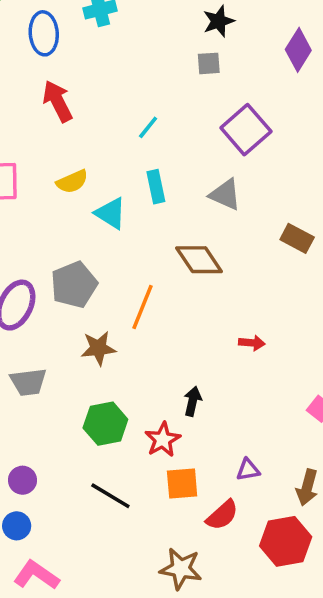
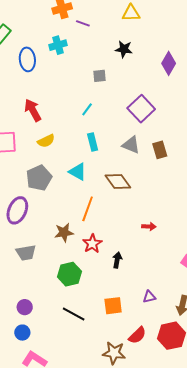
black star: (218, 21) -> (124, 49), turned 30
gray square: (209, 63) -> (100, 76), moved
red arrow: (58, 101) -> (33, 110), moved
cyan triangle: (111, 213) -> (78, 172), moved
brown rectangle: (297, 238) -> (160, 150), moved, turned 48
gray pentagon: (74, 285) -> (39, 178), moved
red star: (163, 440) -> (92, 244), moved
red semicircle: (222, 515) -> (137, 335), moved

